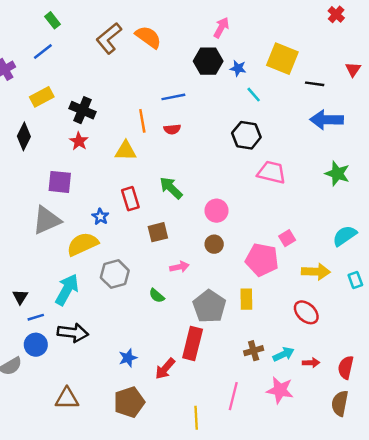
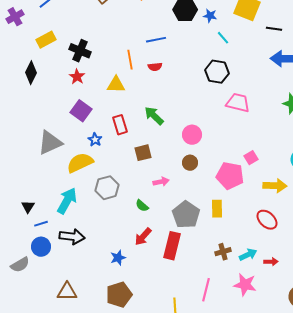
purple square: (60, 182) -> (81, 111), moved, turned 30
red arrow: (165, 369) -> (143, 237), moved

